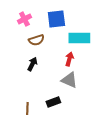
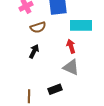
red arrow: (69, 59) -> (71, 46), turned -32

